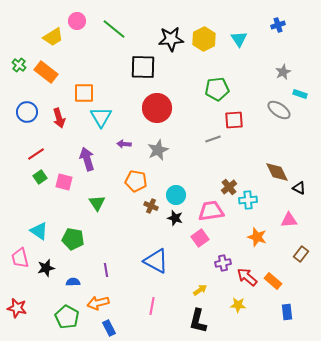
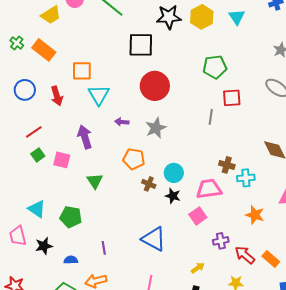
gray line: (213, 139) -> (211, 117), turned -63
brown cross: (229, 187) -> (227, 165), turned -35

